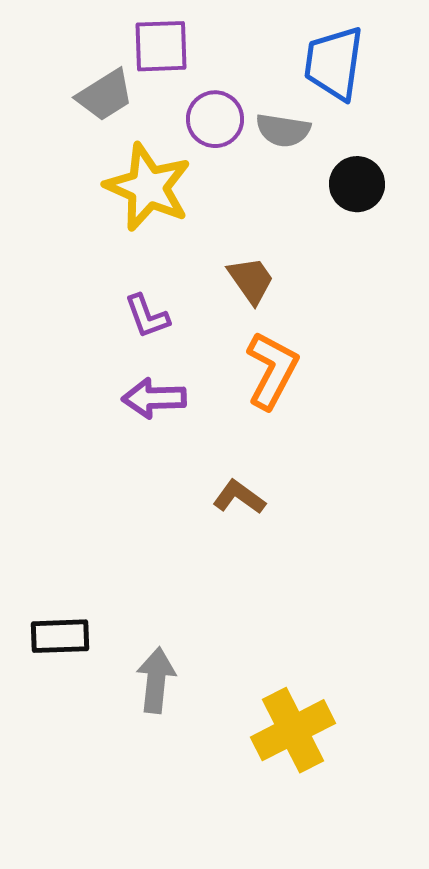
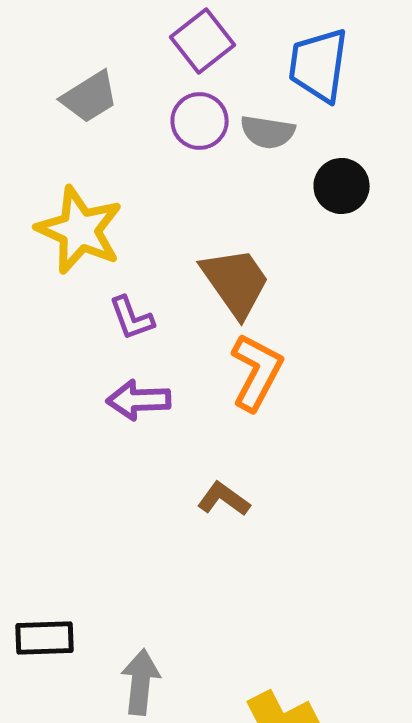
purple square: (161, 46) -> (203, 41), moved, turned -36
yellow star: (148, 187) -> (80, 230), moved
brown trapezoid: (251, 280) -> (236, 282), size x1.5

